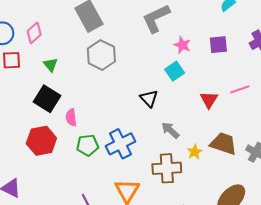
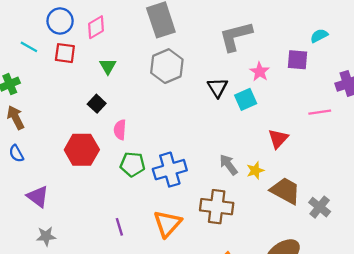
purple square: (218, 45) -> (298, 60), moved
pink line: (240, 89) -> (320, 112), moved
black triangle: (149, 98) -> (218, 88), moved
black square: (47, 99) -> (97, 104), size x0.6
yellow star: (195, 152) -> (255, 170), moved

